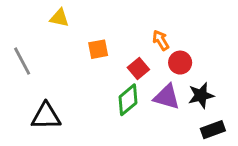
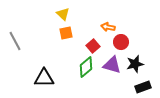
yellow triangle: (59, 18) -> (63, 14), moved, turned 32
orange arrow: (161, 40) -> (108, 27), turned -48
black triangle: (46, 116) -> (44, 78), moved

